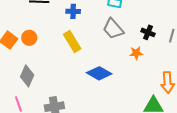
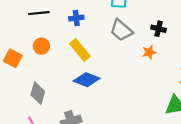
orange circle: (29, 38) -> (41, 46), moved
blue diamond: (99, 73) -> (87, 80), moved

